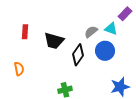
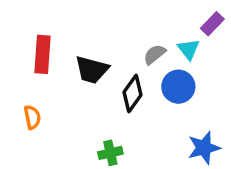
cyan triangle: (111, 29) -> (189, 49), turned 32
red rectangle: (25, 32) -> (42, 54), size x1.5

